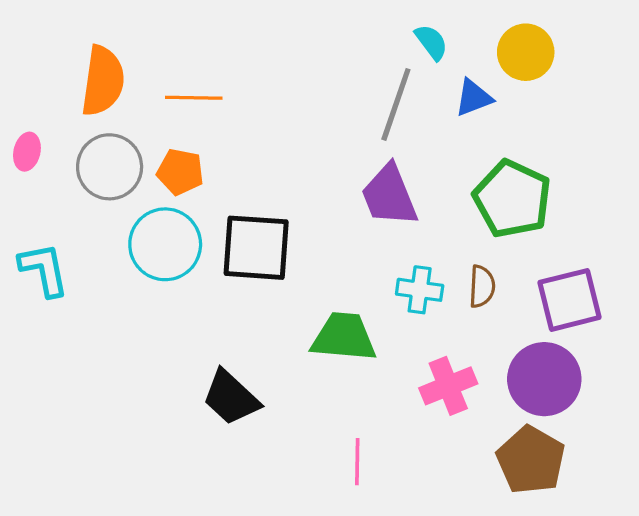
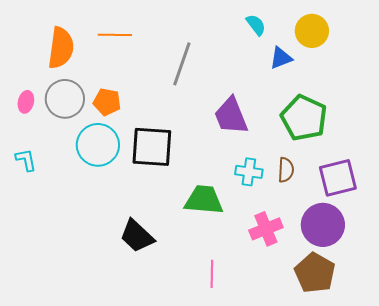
orange line: (194, 98) -> (115, 35), moved
gray line: (396, 104) -> (182, 64), moved
pink ellipse: (27, 152) -> (26, 102), moved
cyan L-shape: (44, 270) -> (26, 160), size x0.7

